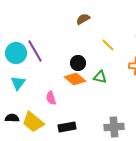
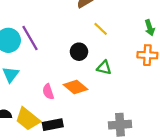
yellow line: (108, 45) -> (101, 29), moved
orange diamond: (75, 79) -> (76, 87), moved
black rectangle: (67, 127) -> (53, 125), moved

